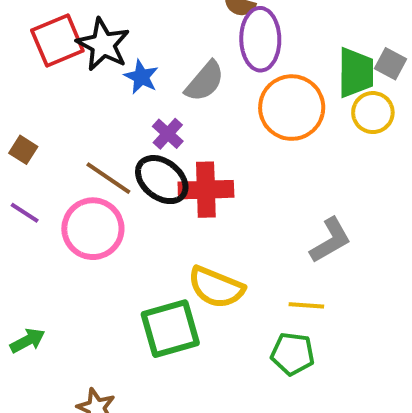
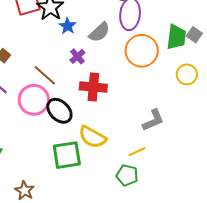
yellow circle: (373, 113) -> (187, 74), moved
black ellipse: (162, 180) -> (59, 111), moved
yellow line: (306, 305) -> (137, 152), turned -36

